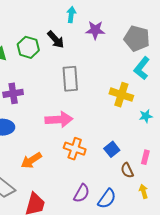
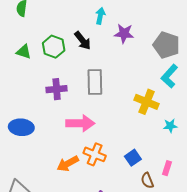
purple cross: (13, 93) -> (57, 89), moved
orange arrow: (31, 160) -> (68, 164), moved

